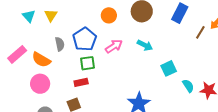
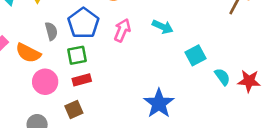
pink arrow: (114, 46) -> (122, 30), turned -30
green square: (87, 63) -> (77, 55), moved
pink circle: (40, 84) -> (45, 82), moved

